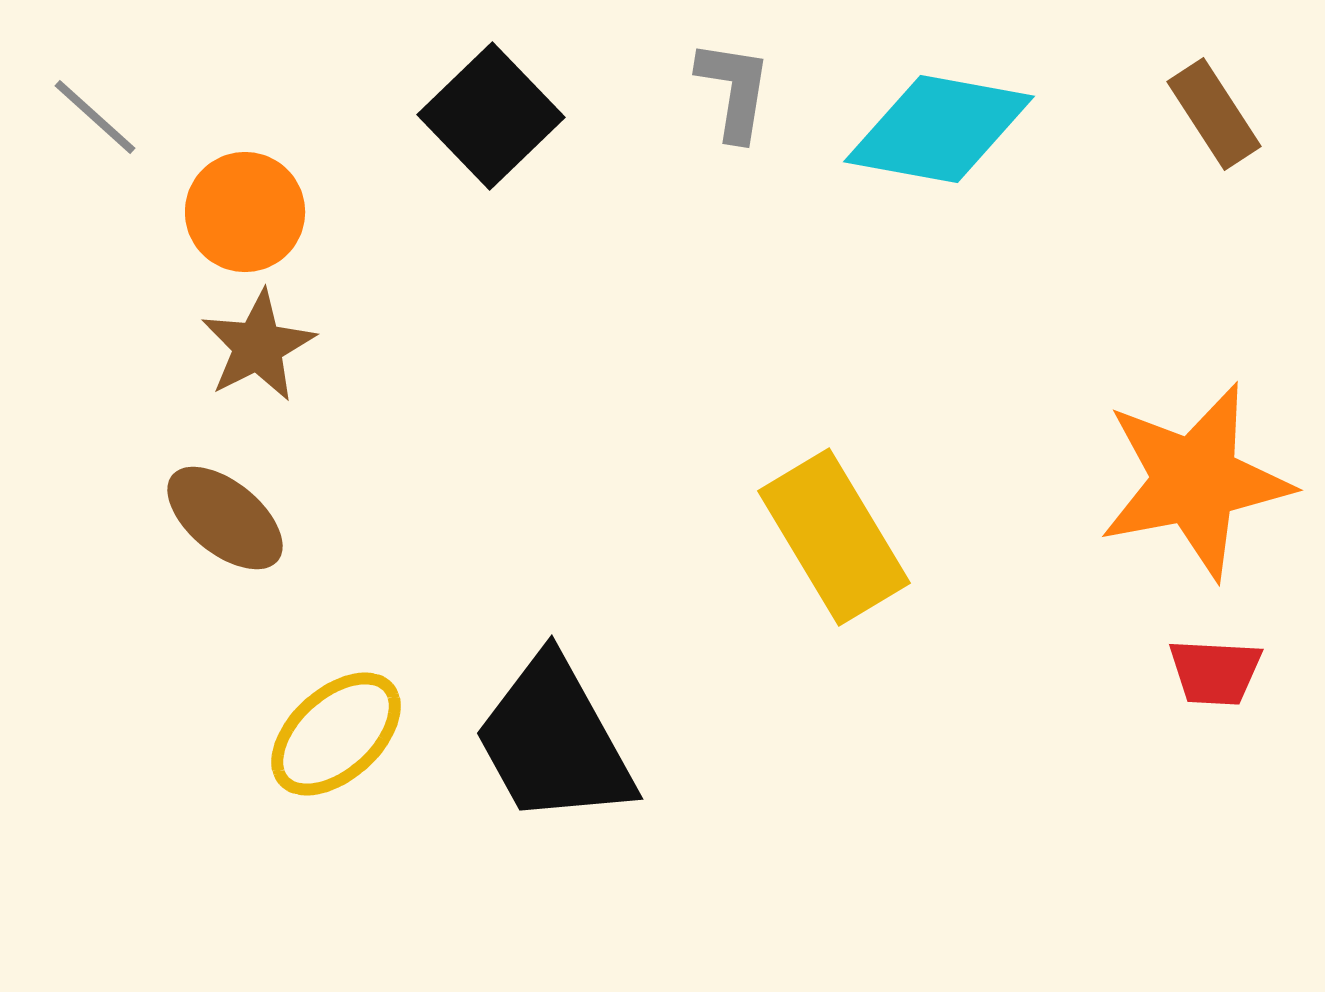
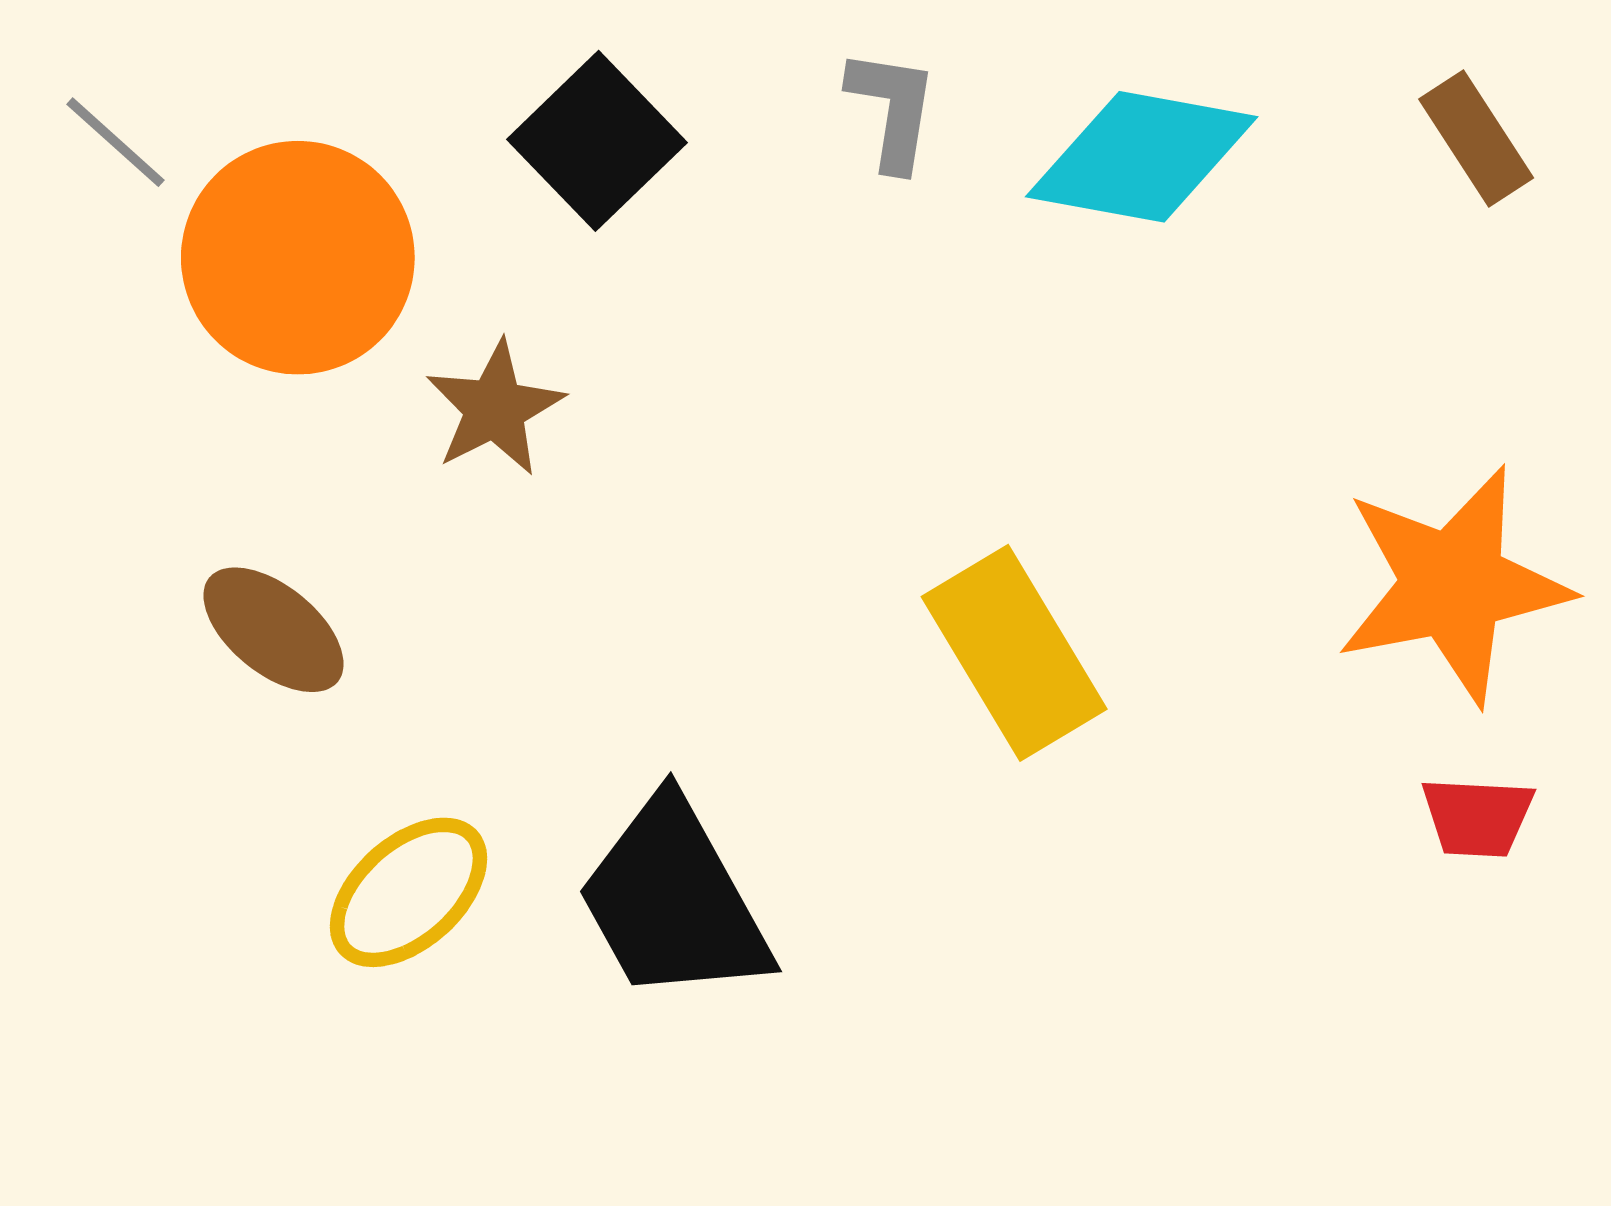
orange circle: (245, 212) -> (298, 258), size x1.6
brown star: (258, 346) -> (495, 408), moved

